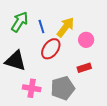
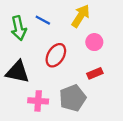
green arrow: (20, 22) -> (19, 28), turned 140
blue line: (41, 27) -> (43, 20), moved, turned -40
yellow arrow: (65, 27) -> (81, 16), moved

